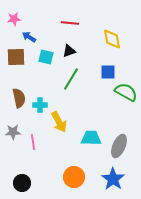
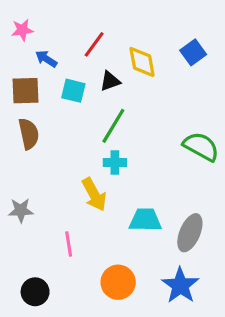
red line: (70, 23) -> (94, 44), moved, turned -60
yellow diamond: (112, 39) -> (142, 62), moved
blue square: (108, 72) -> (193, 52), moved, turned -35
brown semicircle: (19, 98) -> (29, 134), moved
cyan cross: (40, 105) -> (115, 162), moved
pink line: (33, 142) -> (69, 244), moved

